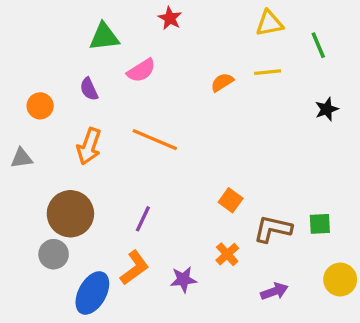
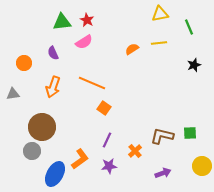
red star: (170, 18) -> (87, 20), moved
orange square: (231, 200) -> (104, 108), moved
purple line: (143, 219) -> (107, 140), moved

